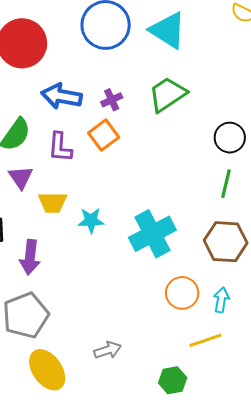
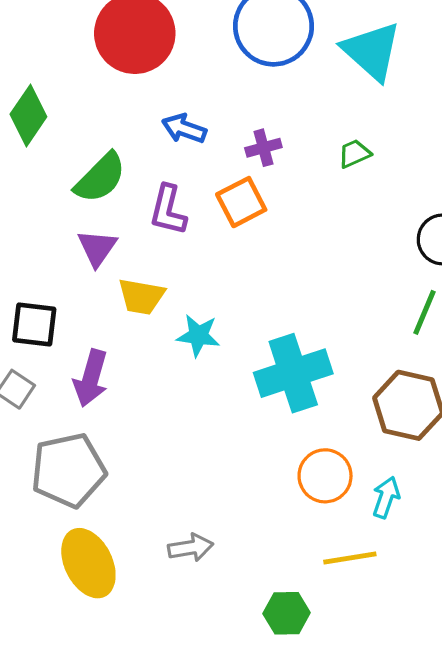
green trapezoid: (168, 94) -> (354, 154), size x0.5
blue arrow: (62, 96) -> (184, 129), size x0.7

